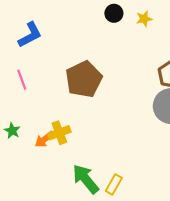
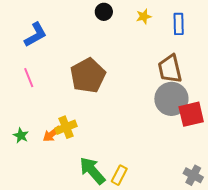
black circle: (114, 13) -> (104, 12), moved
green star: (12, 131) -> (21, 136), moved

